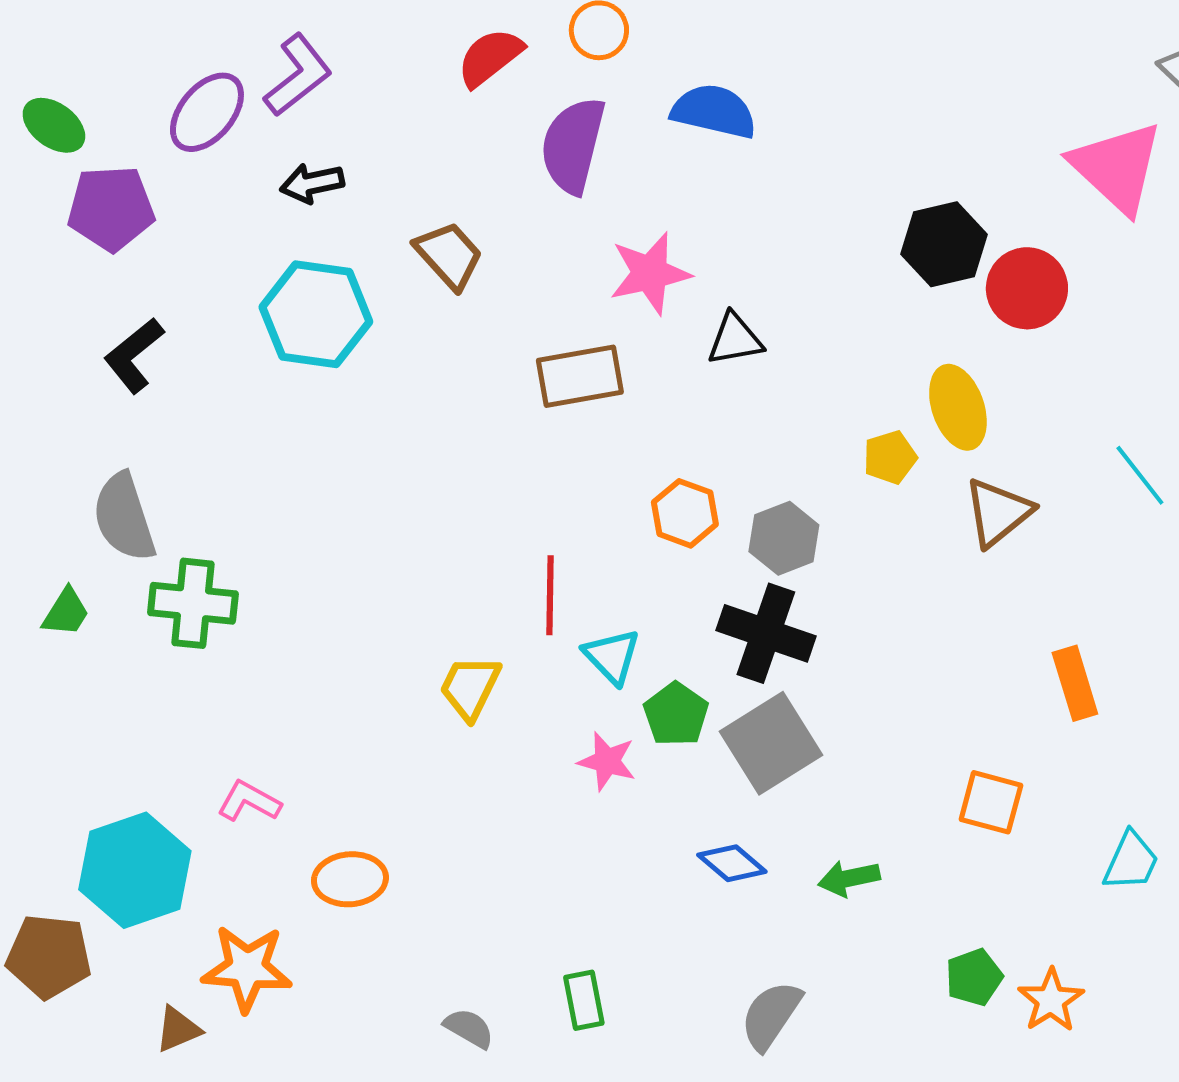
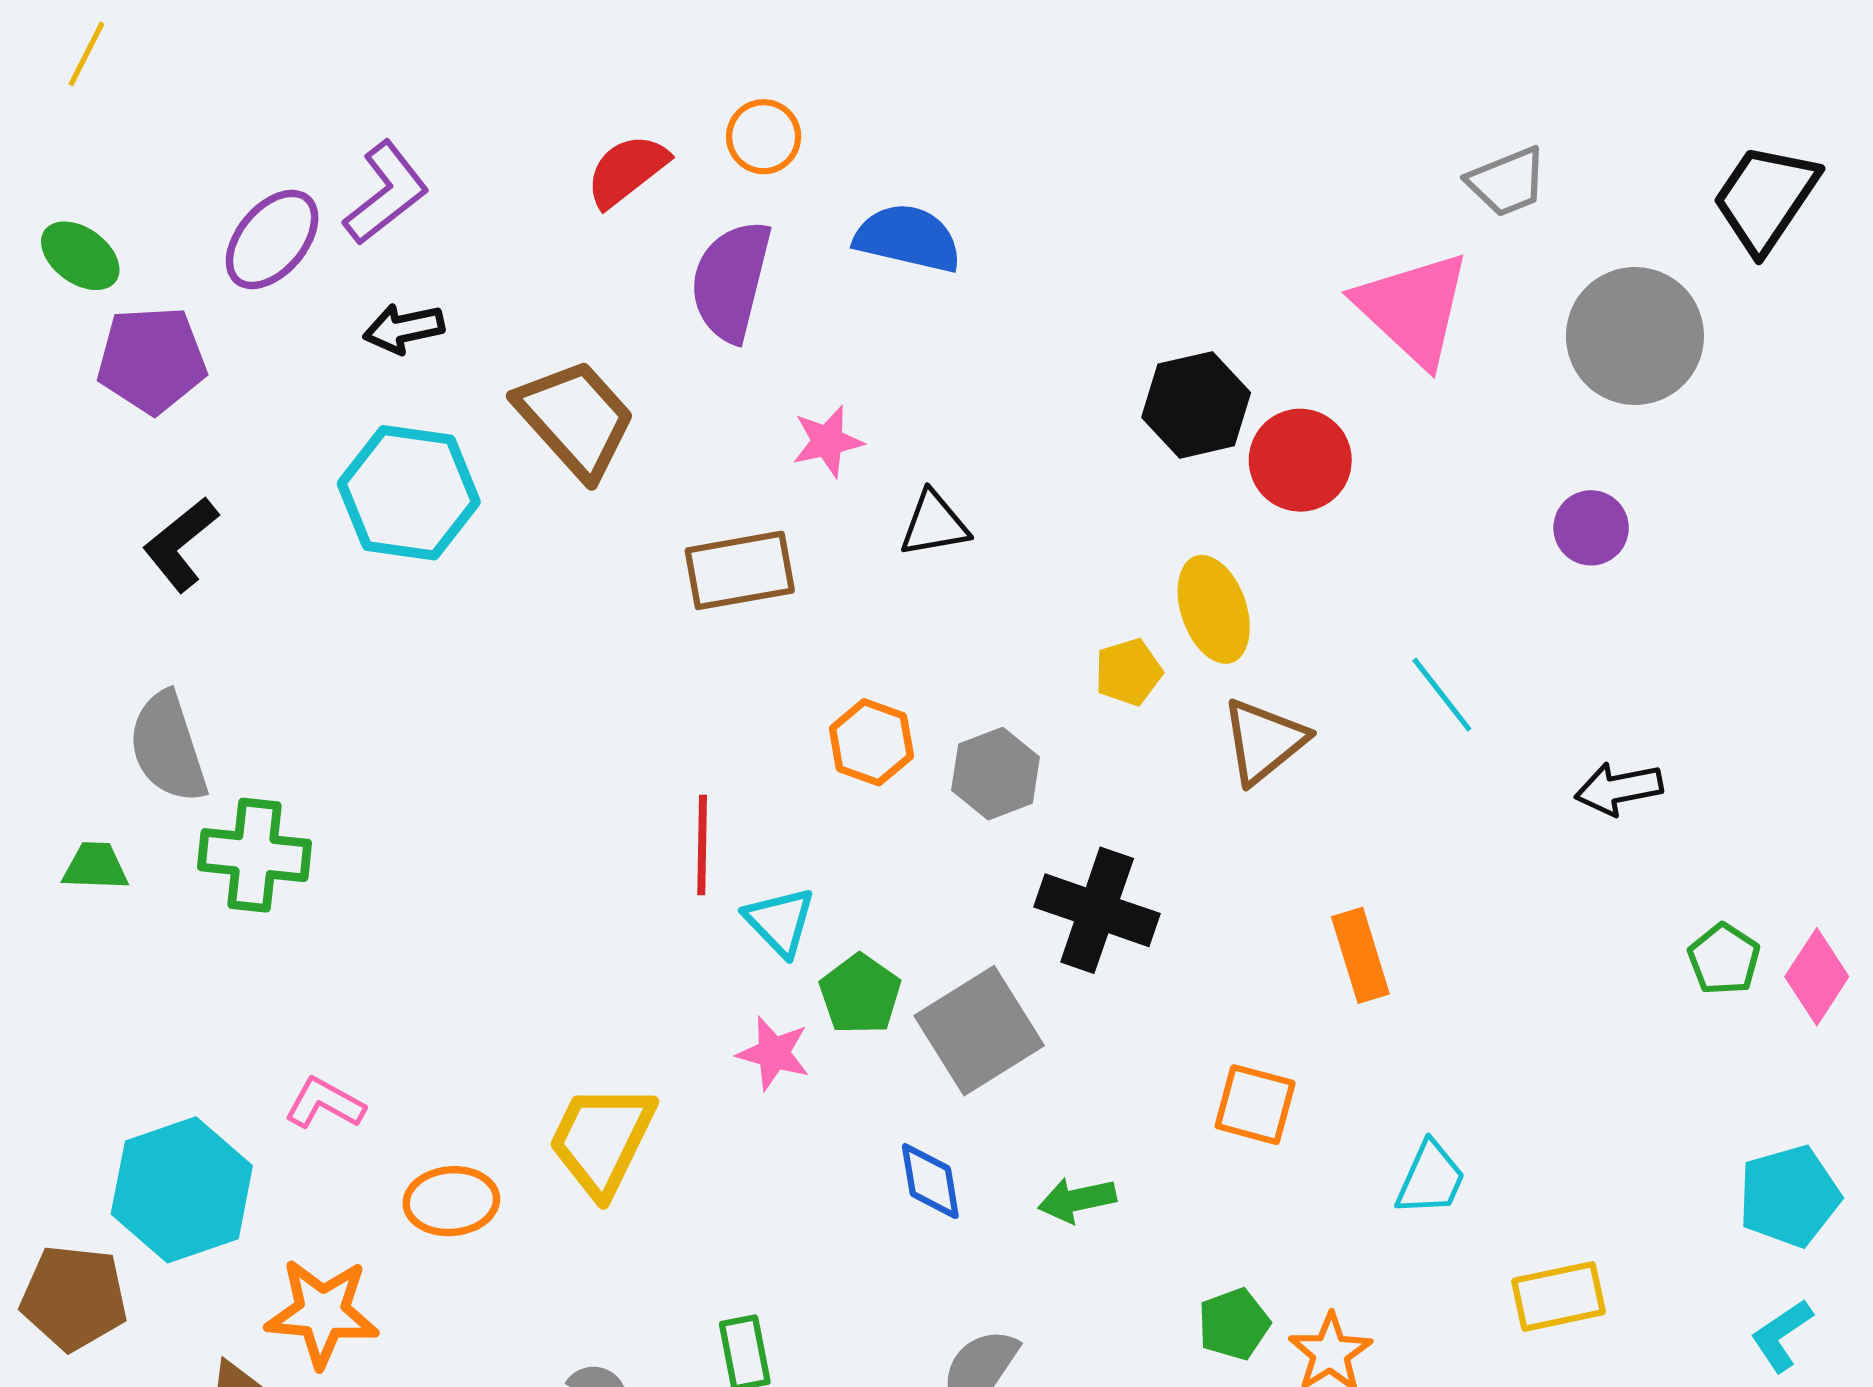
brown trapezoid: (449, 255) -> (575, 419), size x1.4
pink star: (650, 273) -> (828, 441), size x0.7
green trapezoid: (66, 612) -> (95, 866), turned -120
black cross: (766, 633) -> (1097, 910), moved
yellow trapezoid: (470, 687) -> (602, 1140), moved, size x1.4
blue diamond: (732, 863) -> (930, 1181), turned 40

